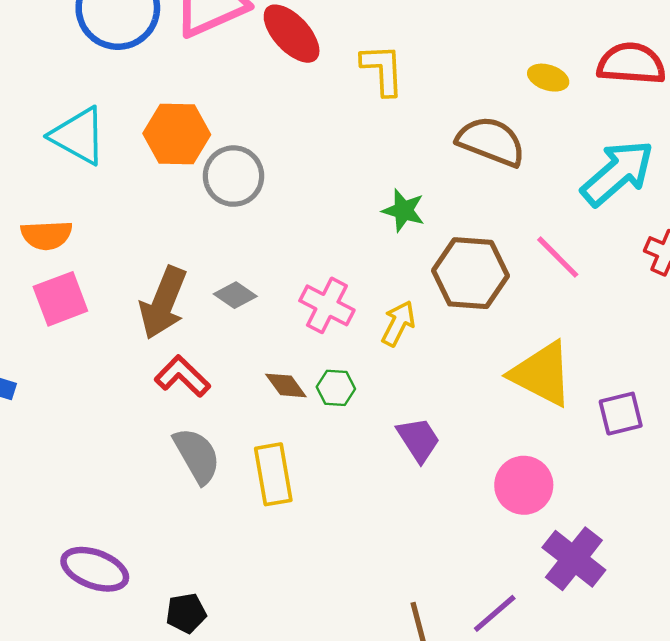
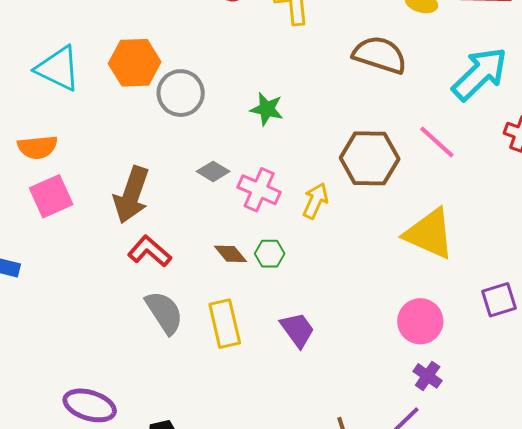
green star: (404, 210) -> (267, 109), moved
gray diamond: (235, 295) -> (213, 171), moved
purple square: (621, 414) -> (499, 300), moved
purple trapezoid: (418, 440) -> (297, 330), moved
purple cross: (574, 559) -> (428, 376), moved, size x0.6

